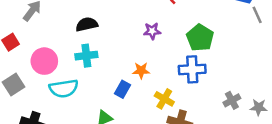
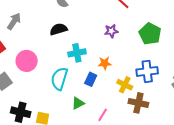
cyan cross: (86, 56) -> (77, 53), moved
blue cross: (192, 69) -> (147, 71), moved
cyan semicircle: (64, 88) -> (59, 79), moved, turned 120

